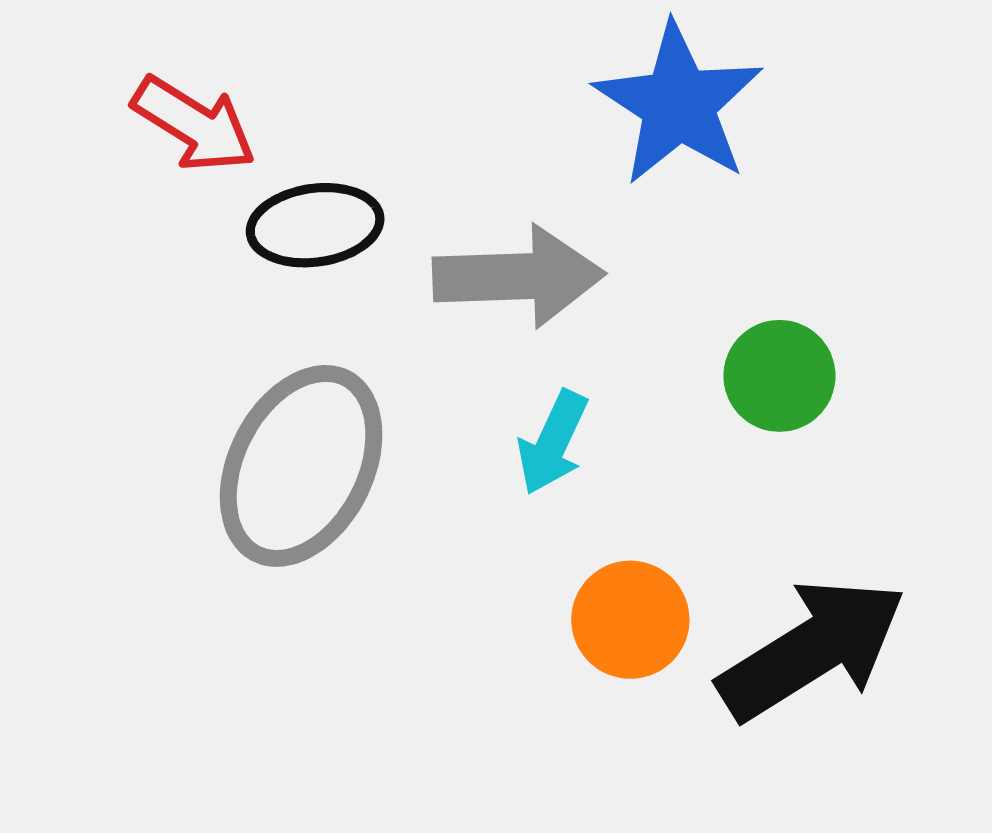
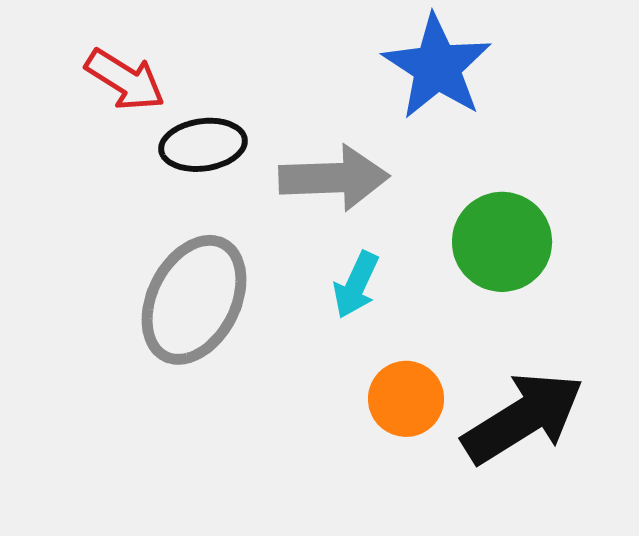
green circle: (779, 376) -> (502, 242), size x1.4

